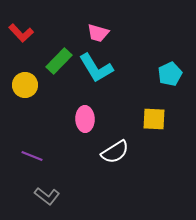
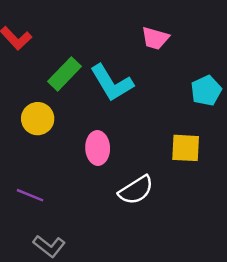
pink trapezoid: (98, 33) -> (155, 38), moved
yellow circle: (25, 85) -> (38, 119), moved

